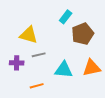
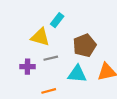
cyan rectangle: (66, 17) -> (57, 20), moved
brown pentagon: (83, 34) -> (85, 45), moved

